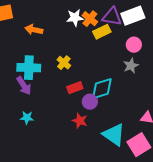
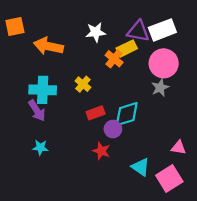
orange cross: (90, 19) -> (114, 59), moved
orange arrow: (34, 30) -> (48, 46), size x1.4
pink circle: (134, 45) -> (164, 63), size x1.6
cyan triangle: (114, 135) -> (141, 167), size x0.7

